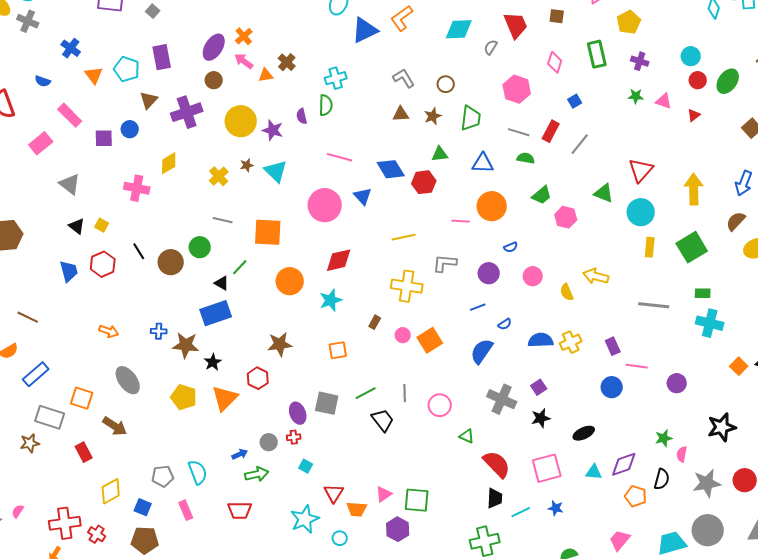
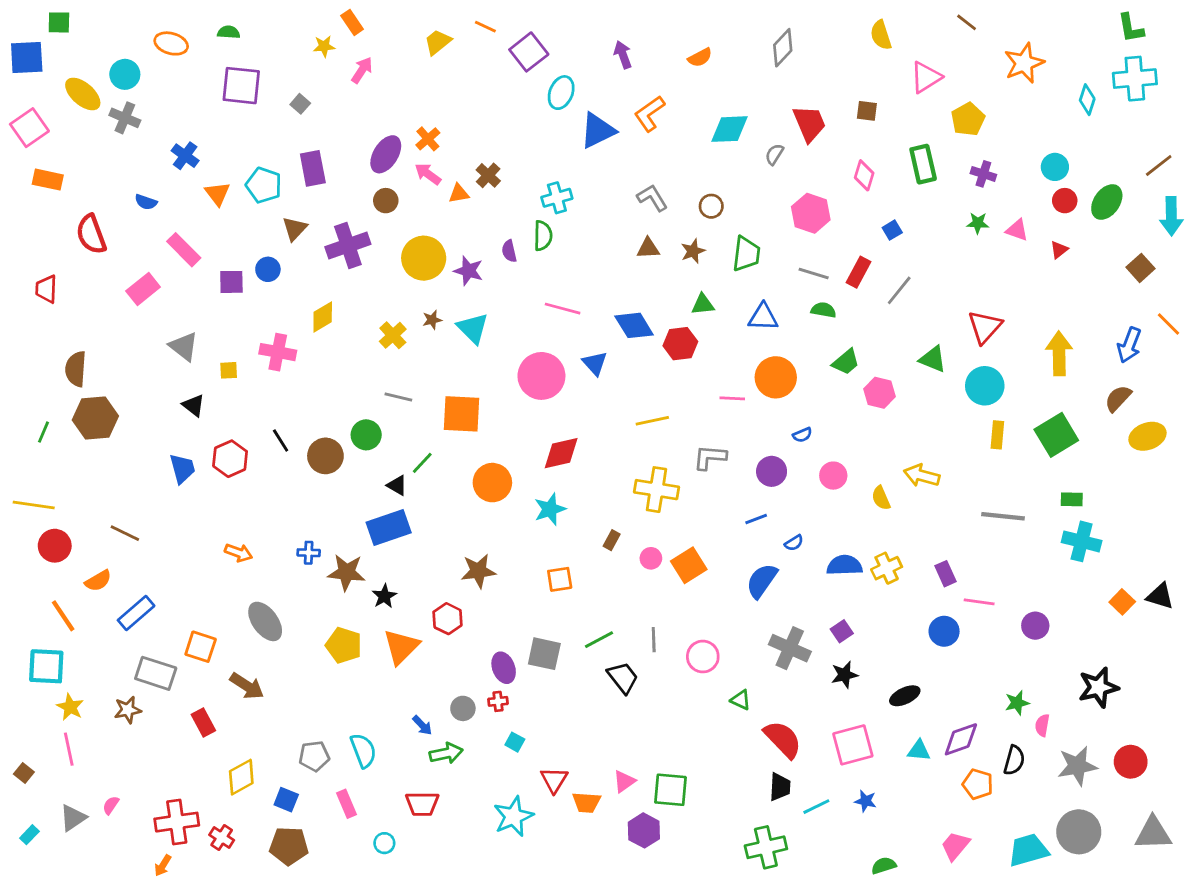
yellow square: (102, 225) -> (229, 370), moved, turned -32
blue arrow: (240, 454) -> (422, 725), turned 70
cyan circle: (340, 538) -> (384, 843), moved

